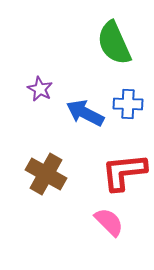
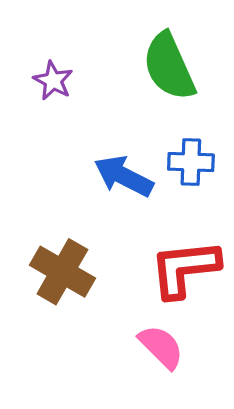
purple star: (40, 89) -> (53, 81), moved

